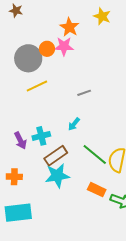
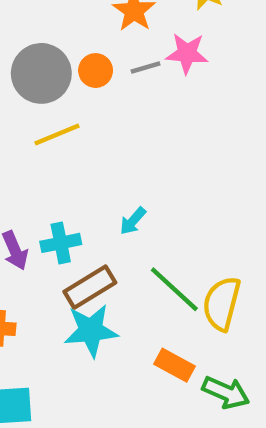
pink star: (64, 46) -> (187, 53), moved
orange circle: (47, 49) -> (96, 71), moved
gray line: (84, 93) -> (145, 67), moved

